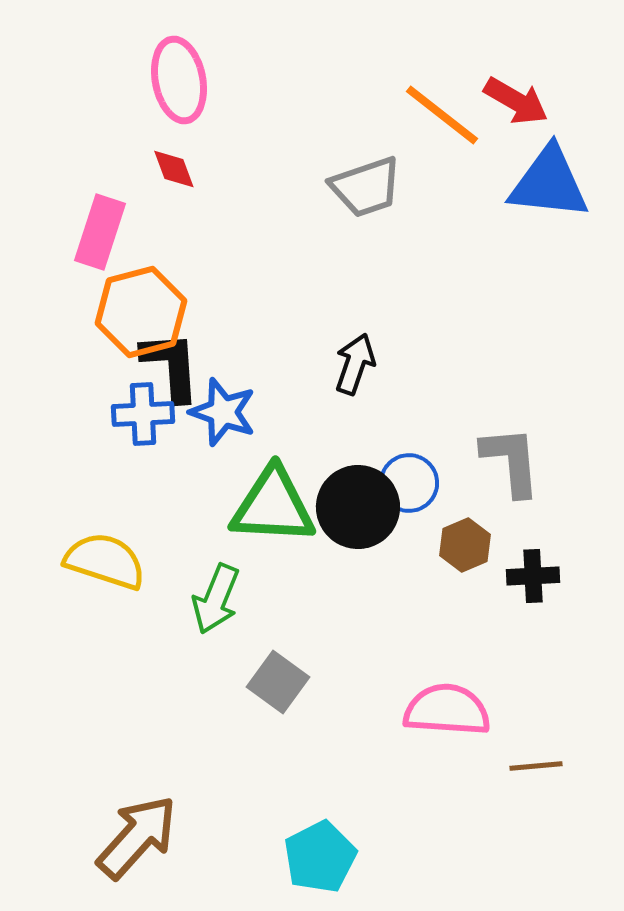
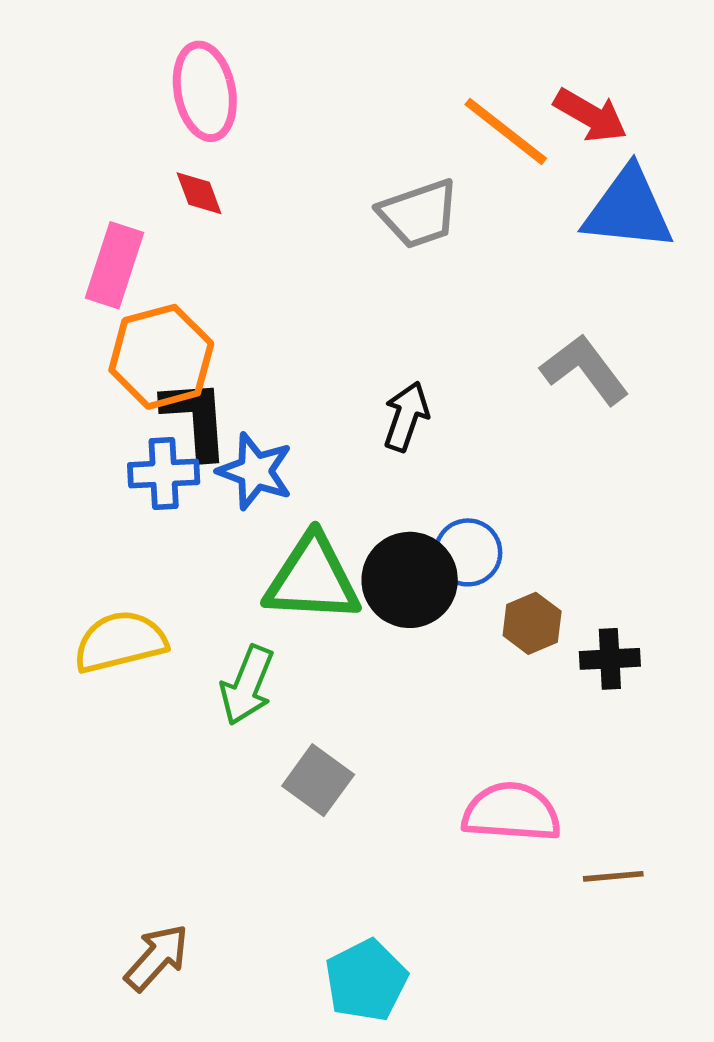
gray L-shape: (511, 461) -> (585, 369), moved, turned -32
yellow semicircle: (105, 561) -> (120, 642), turned -32
brown arrow: (137, 837) -> (157, 958), size x0.7

